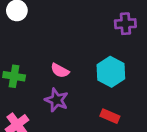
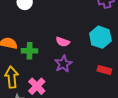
purple star: (56, 100) -> (63, 64), turned 30

